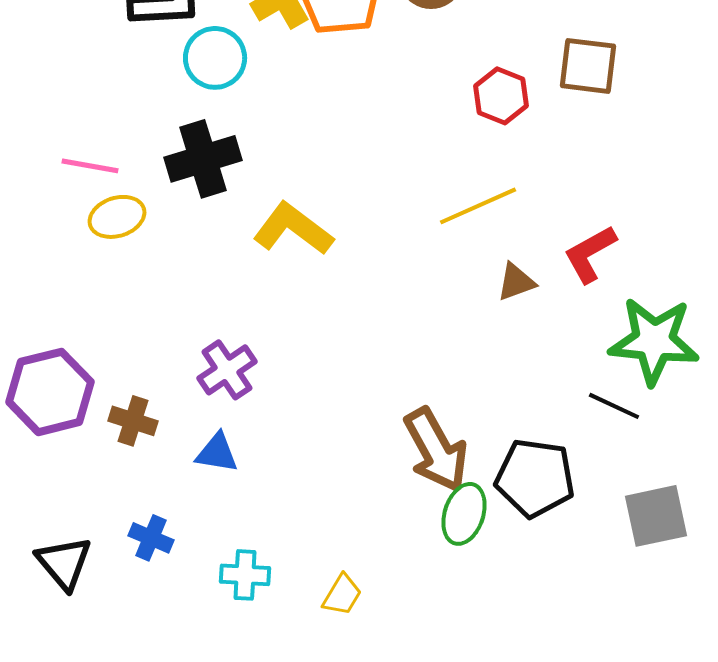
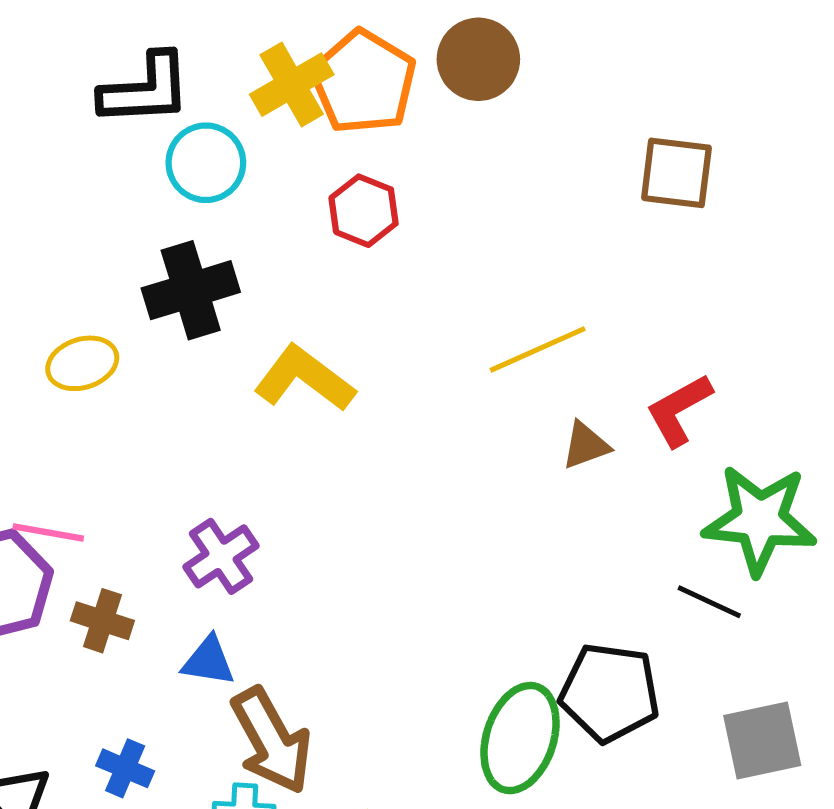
red hexagon: (501, 96) -> (364, 211), moved
pink line: (90, 166) -> (48, 532), moved
brown arrow: (436, 450) -> (271, 741), moved
green ellipse: (464, 514) -> (520, 738), size x1.4

